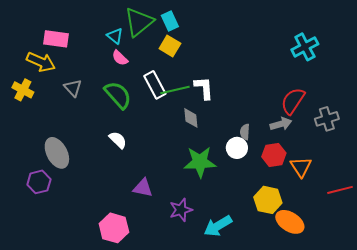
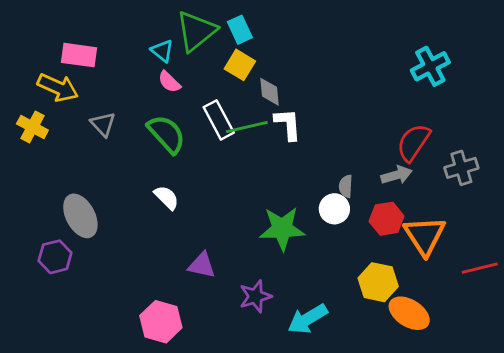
gray diamond: (191, 118) -> (269, 92), moved
orange triangle: (301, 167) -> (425, 236), size x1.4

